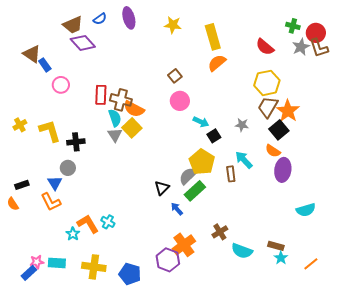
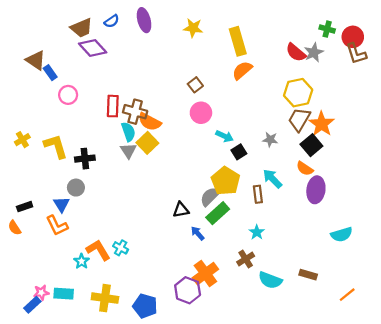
gray star: (301, 47) -> (314, 52), moved
black triangle: (162, 188) -> (181, 210), turned 35
cyan star: (281, 258) -> (257, 232), moved

